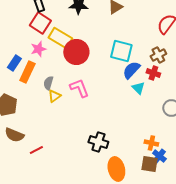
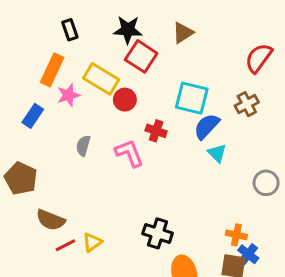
red square: (40, 23) -> (141, 56), moved
red circle: (76, 52) -> (125, 100), size x0.6
orange rectangle: (27, 72) -> (52, 70), moved
red cross: (153, 73) -> (156, 131), moved
yellow triangle: (54, 96) -> (92, 242), moved
brown semicircle: (14, 135) -> (51, 220), moved

